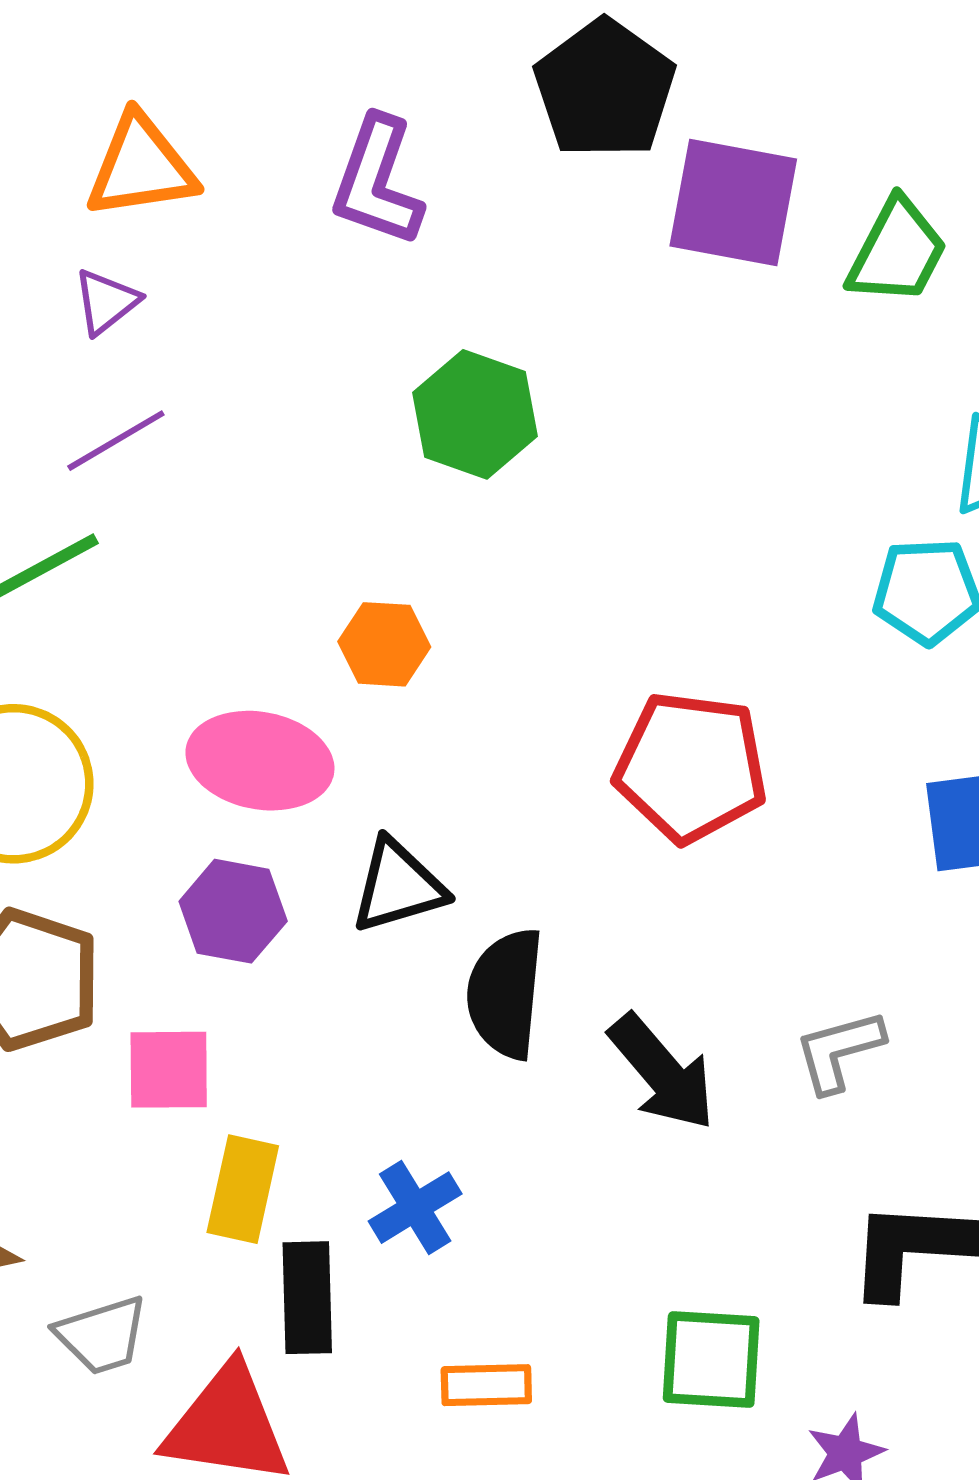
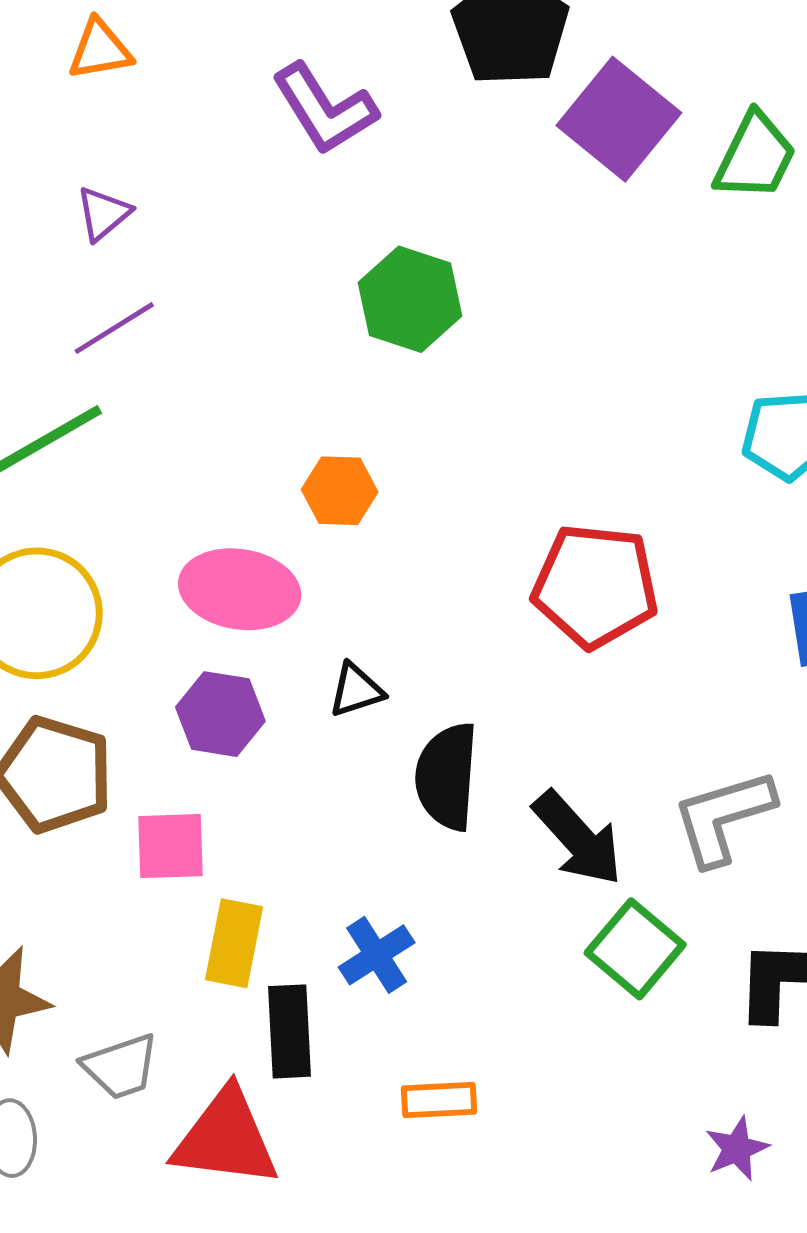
orange triangle: (141, 167) -> (100, 50), moved, size x0.7
purple L-shape: (377, 181) -> (325, 109), turned -50
purple square: (733, 202) -> (619, 119), turned 30
black triangle: (398, 886) -> (356, 690), size x0.7
gray L-shape: (839, 1051) -> (723, 817), size x1.4
green square: (711, 1360) -> (635, 949), moved, turned 38

